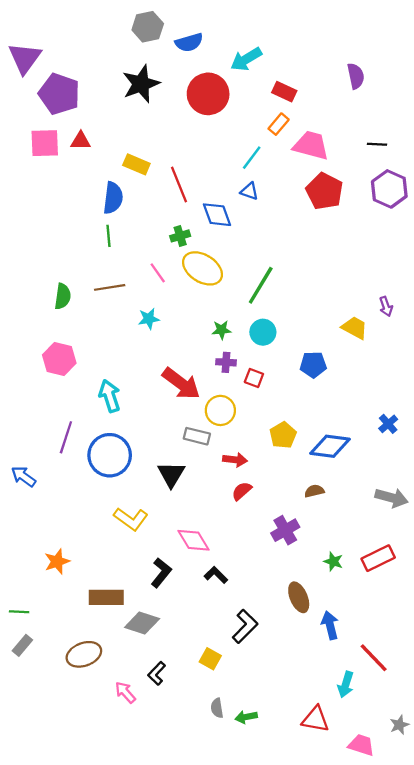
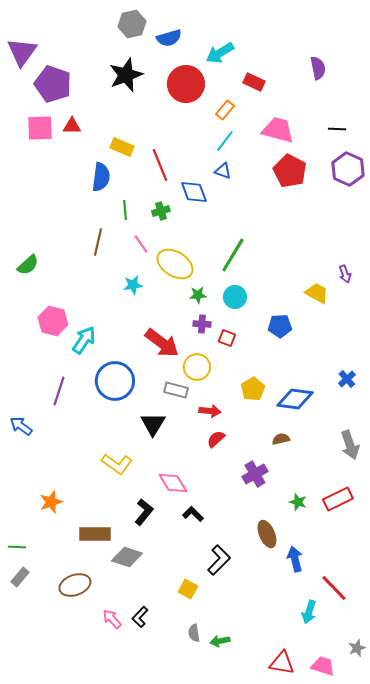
orange rectangle: (279, 124) -> (225, 110), moved
green line: (109, 236) -> (125, 210), moved
yellow ellipse: (202, 268) -> (175, 264), moved
brown line: (110, 287) -> (98, 242), moved, turned -68
green semicircle: (63, 296) -> (28, 265), moved, turned 40
cyan arrow: (110, 396) -> (84, 340), moved, turned 52
blue circle: (110, 455) -> (115, 381), moved
gray arrow: (392, 498) -> (350, 445), turned 56
black L-shape: (157, 673) -> (140, 617), moved
red triangle: (315, 719) -> (282, 663), moved

